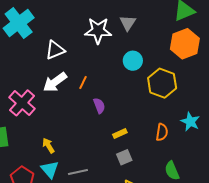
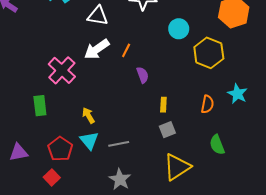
white triangle: (55, 50) -> (98, 16), turned 30
yellow rectangle: (120, 134) -> (163, 105), turned -64

